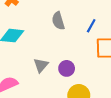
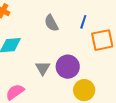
purple circle: (67, 68) -> (68, 67), size x1.5

